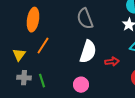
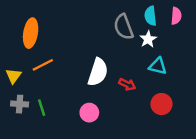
gray semicircle: (85, 19) -> (124, 27), moved
orange line: (43, 46) -> (43, 65), turned 30
red arrow: (112, 62) -> (127, 84), turned 32

